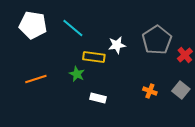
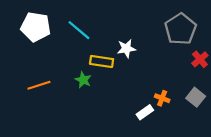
gray pentagon: (157, 40) -> (180, 29), moved
white rectangle: (98, 98) -> (145, 112), moved, turned -49

